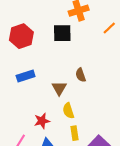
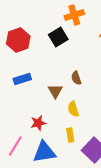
black square: (62, 33) -> (58, 37), turned -30
yellow semicircle: (68, 111) -> (73, 109), moved

